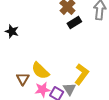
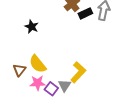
black rectangle: (74, 23) -> (85, 13), moved
black star: (12, 31) -> (32, 27), moved

